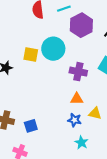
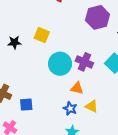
cyan circle: (53, 49) -> (60, 64), moved

